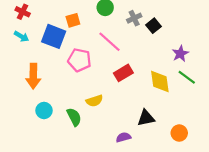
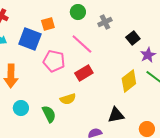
black square: (153, 26) -> (133, 38), moved
red rectangle: (123, 73) -> (84, 73), moved
yellow diamond: (160, 82) -> (129, 81), turned 60

